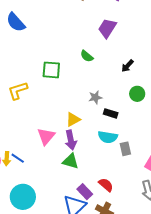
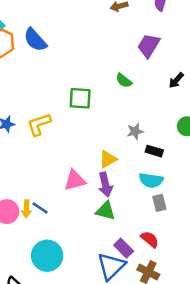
black arrow: (127, 66) -> (176, 80), moved
pink triangle: (46, 136) -> (75, 180), turned 36
gray rectangle: (125, 149) -> (159, 203), moved

